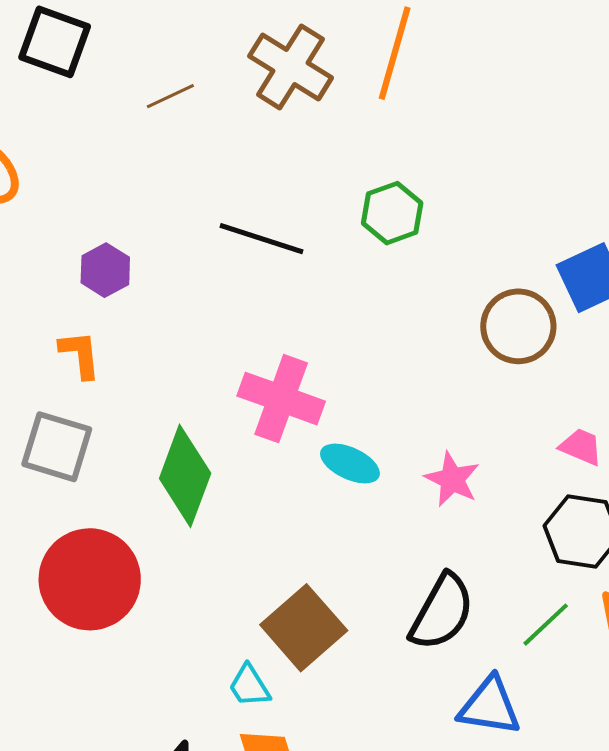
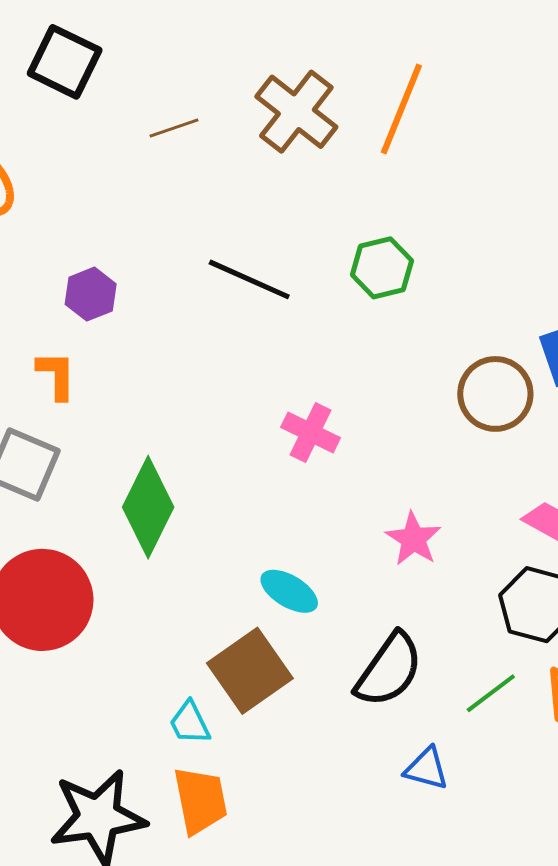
pink cross: (281, 399) -> (311, 432), moved, size x0.7
cyan ellipse: (350, 463) -> (289, 591), moved
blue triangle: (490, 706) -> (426, 769), size x0.7

